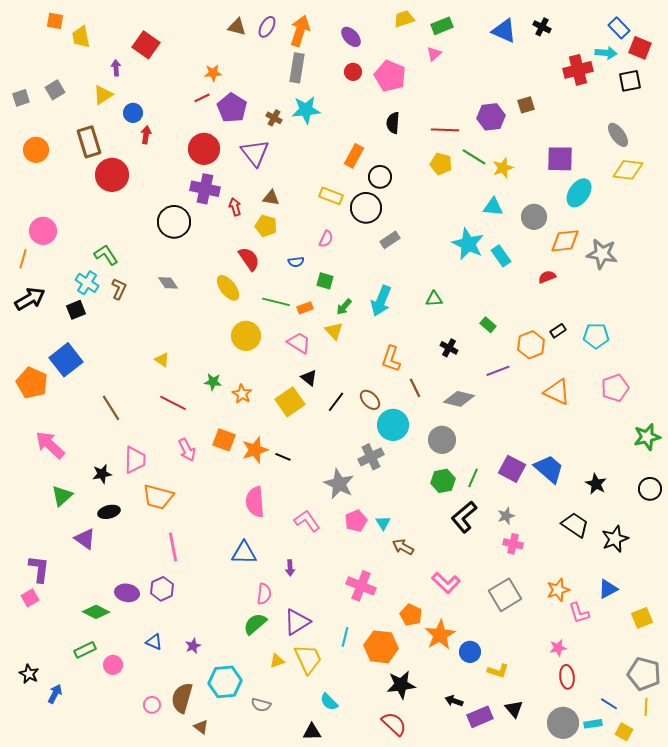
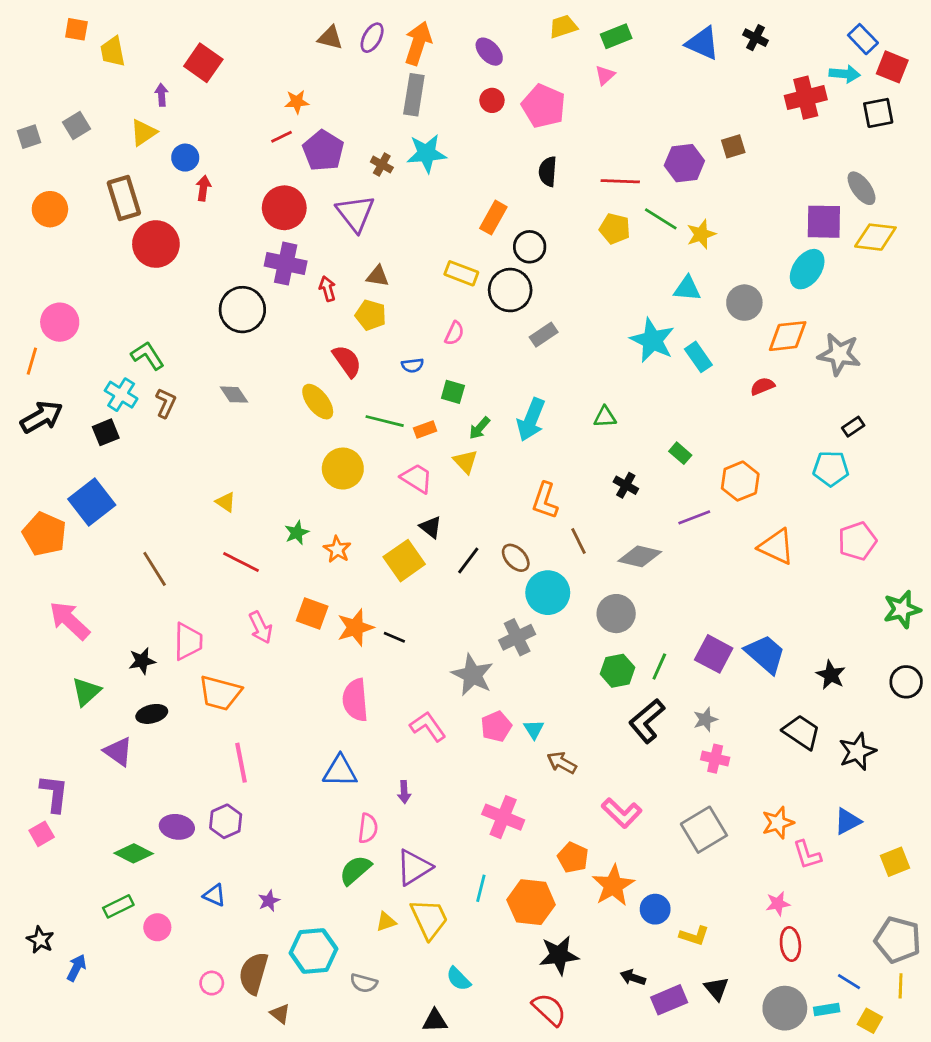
purple square: (560, 159) -> (824, 222), moved
black rectangle: (558, 331) -> (853, 427), moved
green star: (213, 382) -> (297, 533), turned -30

